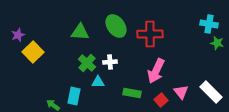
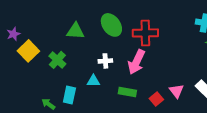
green cross: (87, 63) -> (57, 60), moved
pink arrow: (156, 71) -> (136, 62), moved

